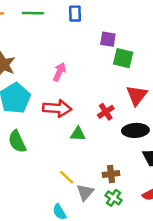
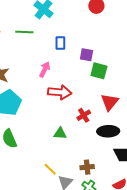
blue rectangle: (75, 14) -> (60, 43), moved
pink arrow: (59, 72) -> (45, 69), moved
red arrow: (57, 108) -> (60, 92), moved

